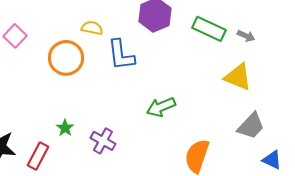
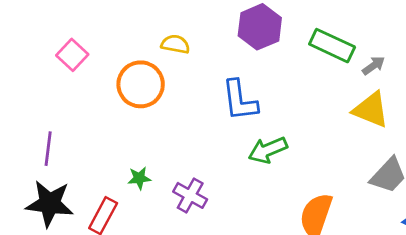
gray arrow: (246, 36) -> (374, 66), moved, turned -60
blue L-shape: (121, 55) -> (240, 100), moved
green star: (65, 128) -> (139, 178), turned 30

